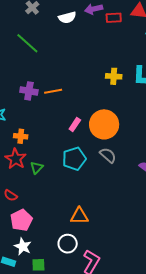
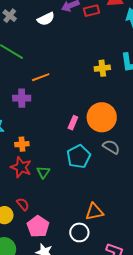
orange line: (53, 91) -> (41, 77), moved
red semicircle: (11, 195) -> (23, 204), turned -152
white circle: (68, 244) -> (79, 232), moved

